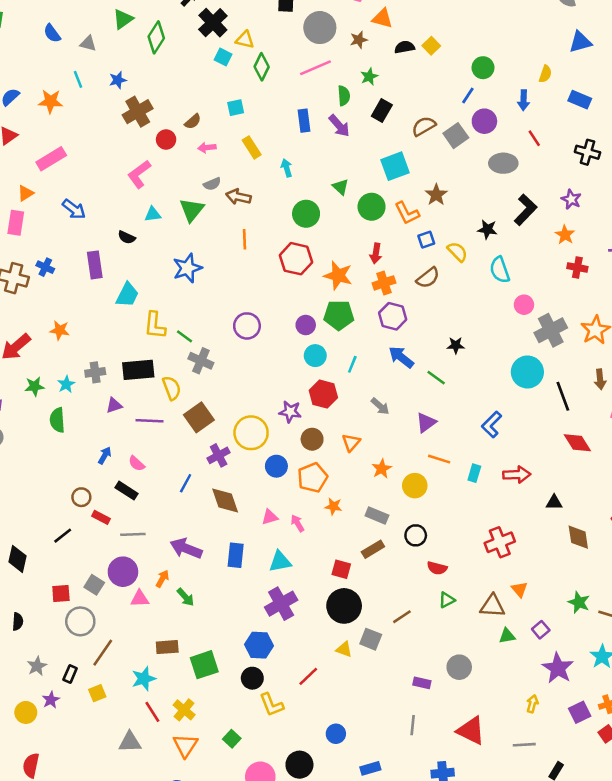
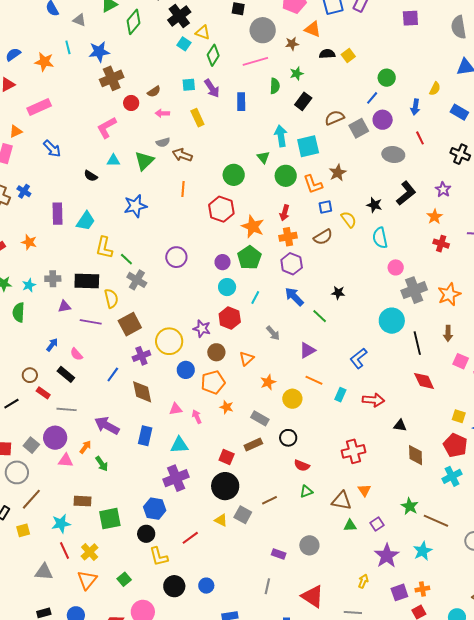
blue star: (118, 80) -> (99, 52), size x1.5
purple arrow: (339, 126) -> (212, 88), moved
cyan arrow: (287, 168) -> (281, 136), moved, size x1.5
purple rectangle: (95, 265) -> (57, 214), moved
green pentagon: (339, 315) -> (249, 258), turned 30
black circle: (299, 765) -> (174, 586), moved

